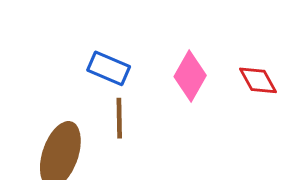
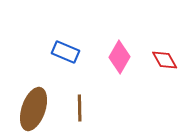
brown line: (119, 118) -> (80, 108), moved

